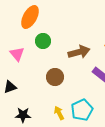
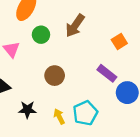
brown arrow: (79, 52) -> (75, 26), moved, turned 140
black star: (23, 115) -> (27, 110), moved

